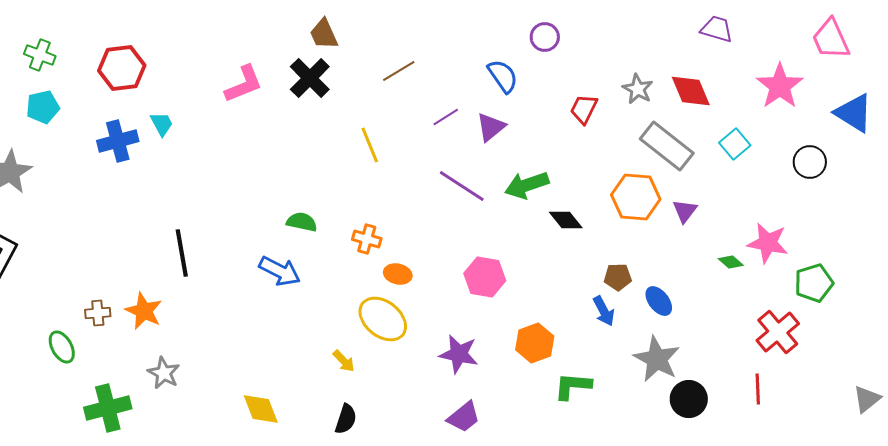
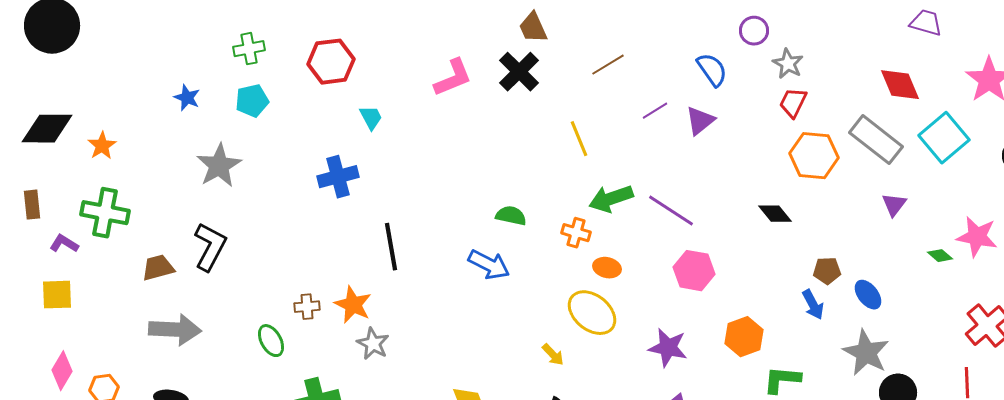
green cross: (40, 55) -> (249, 49), turned -32
gray star: (638, 89) -> (788, 64), moved
blue cross: (118, 141) -> (338, 177), moved
cyan square: (735, 144) -> (944, 138), size x1.6
green arrow: (527, 185) -> (611, 199), moved
purple line: (462, 186) -> (671, 211), moved
orange hexagon: (636, 197) -> (814, 156), moved
gray star: (164, 373) -> (373, 344), moved

